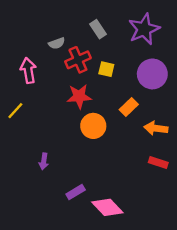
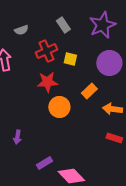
gray semicircle: (57, 43) -> (21, 30), moved

